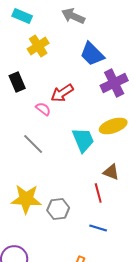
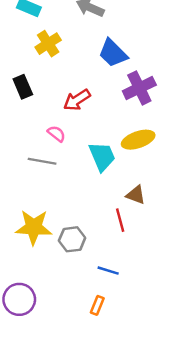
pink semicircle: (43, 109) -> (56, 134), moved
gray line: (33, 144) -> (42, 161), turned -35
blue line: (98, 228) -> (108, 271), moved

